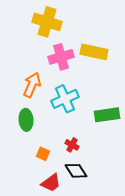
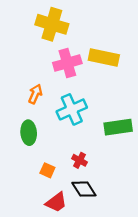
orange arrow: (32, 85) -> (35, 94), size x0.7

